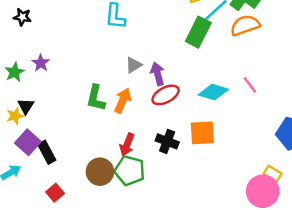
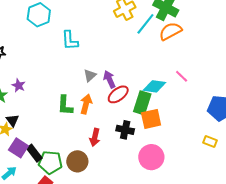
green rectangle: (198, 32) -> (142, 103), moved
green pentagon: (130, 171) -> (50, 162), moved
pink circle: (263, 191) -> (151, 157), moved

